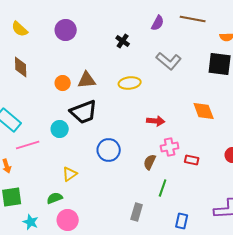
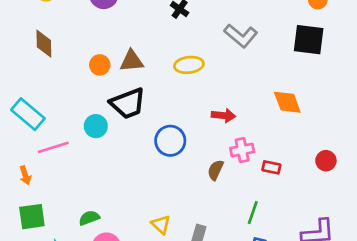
blue circle: (109, 150) -> (170, 141), moved
yellow triangle: (70, 174) -> (161, 225), moved, turned -42
green line: (163, 188) -> (253, 213), moved

